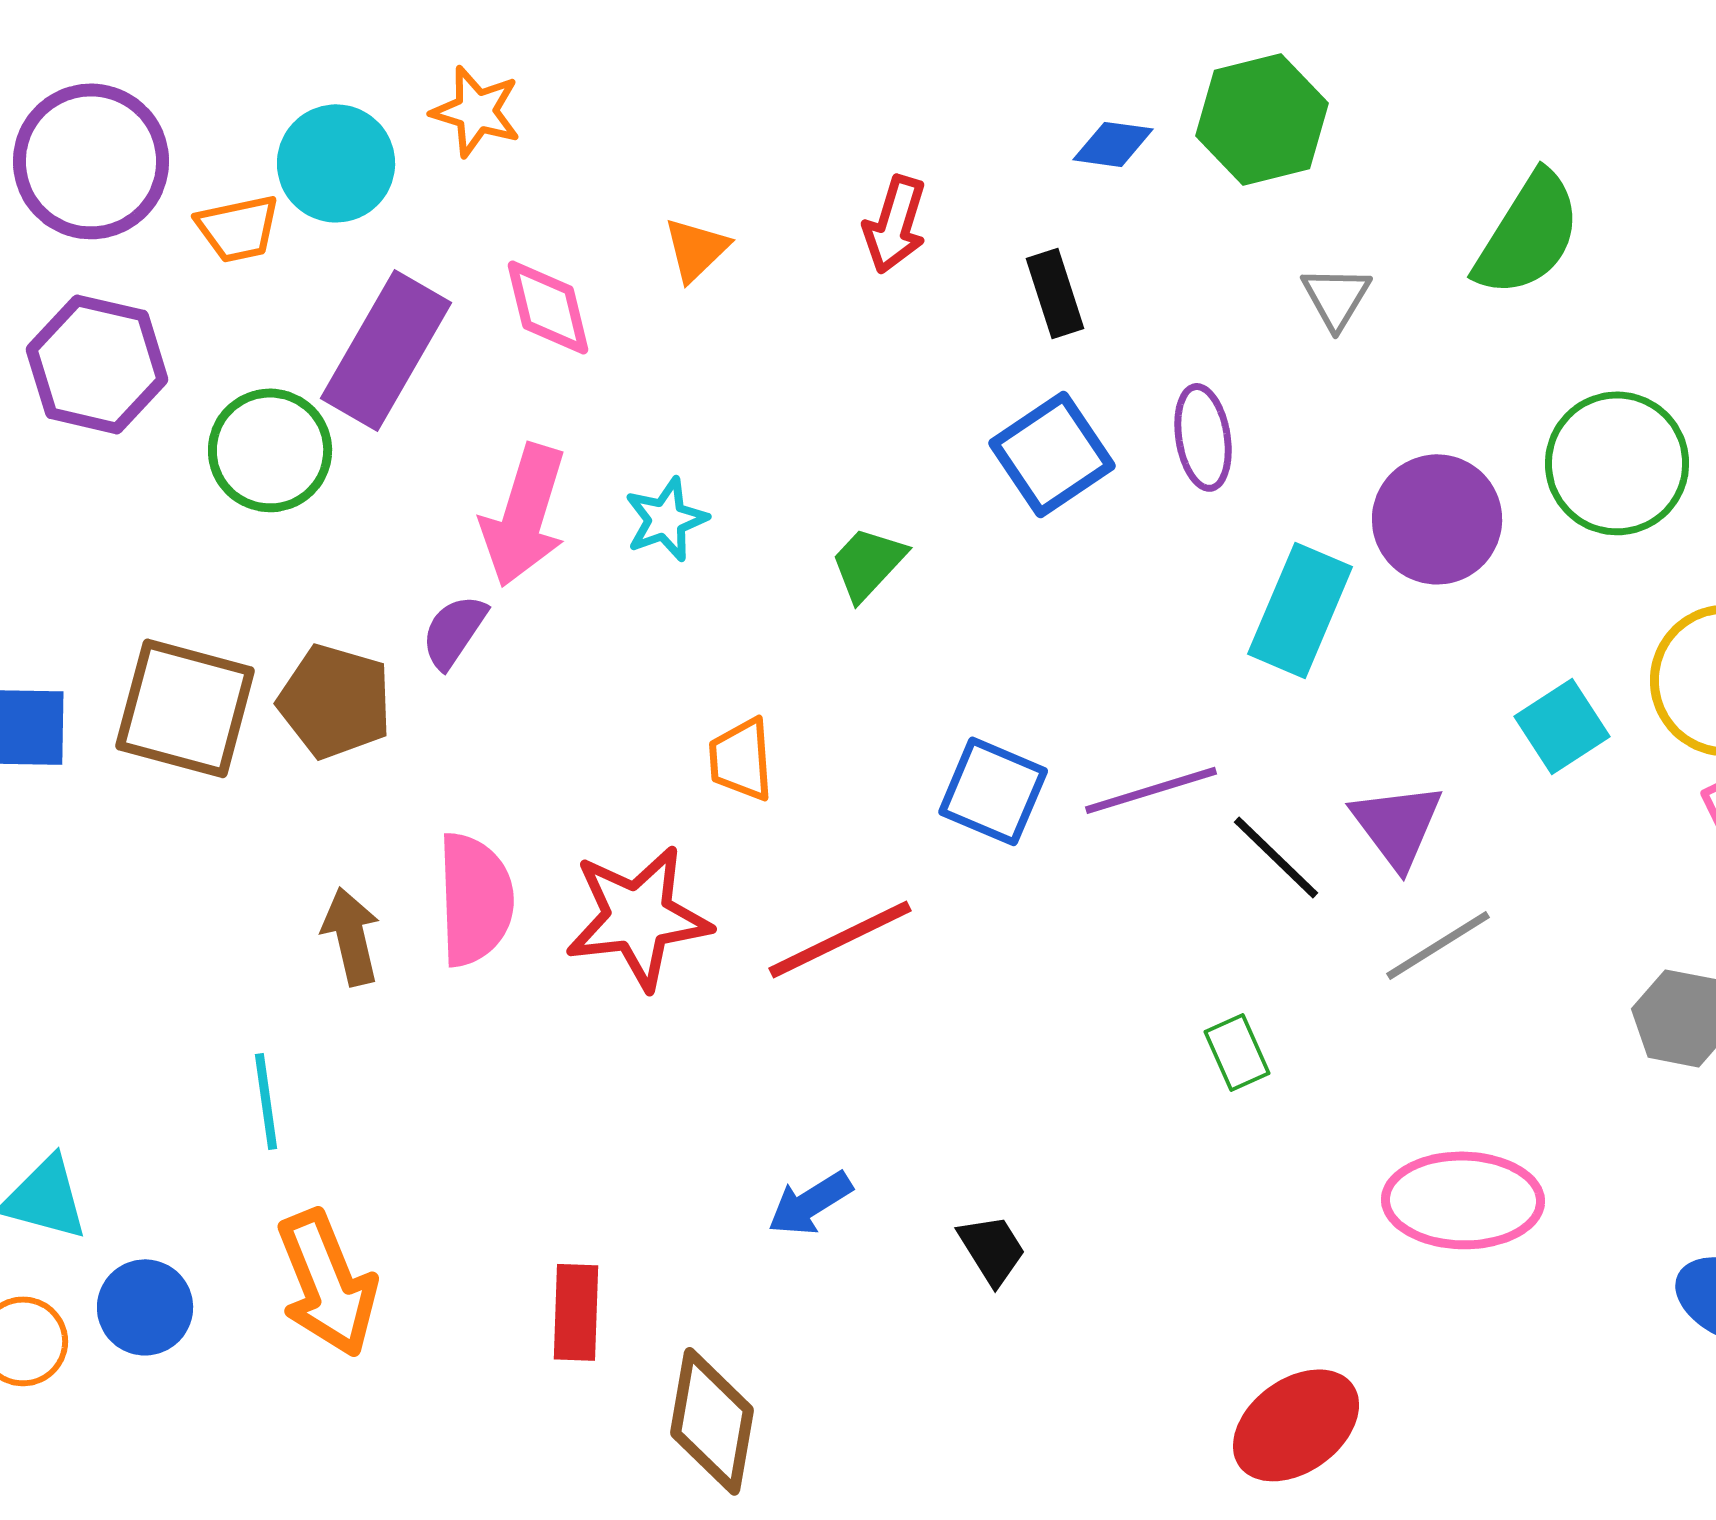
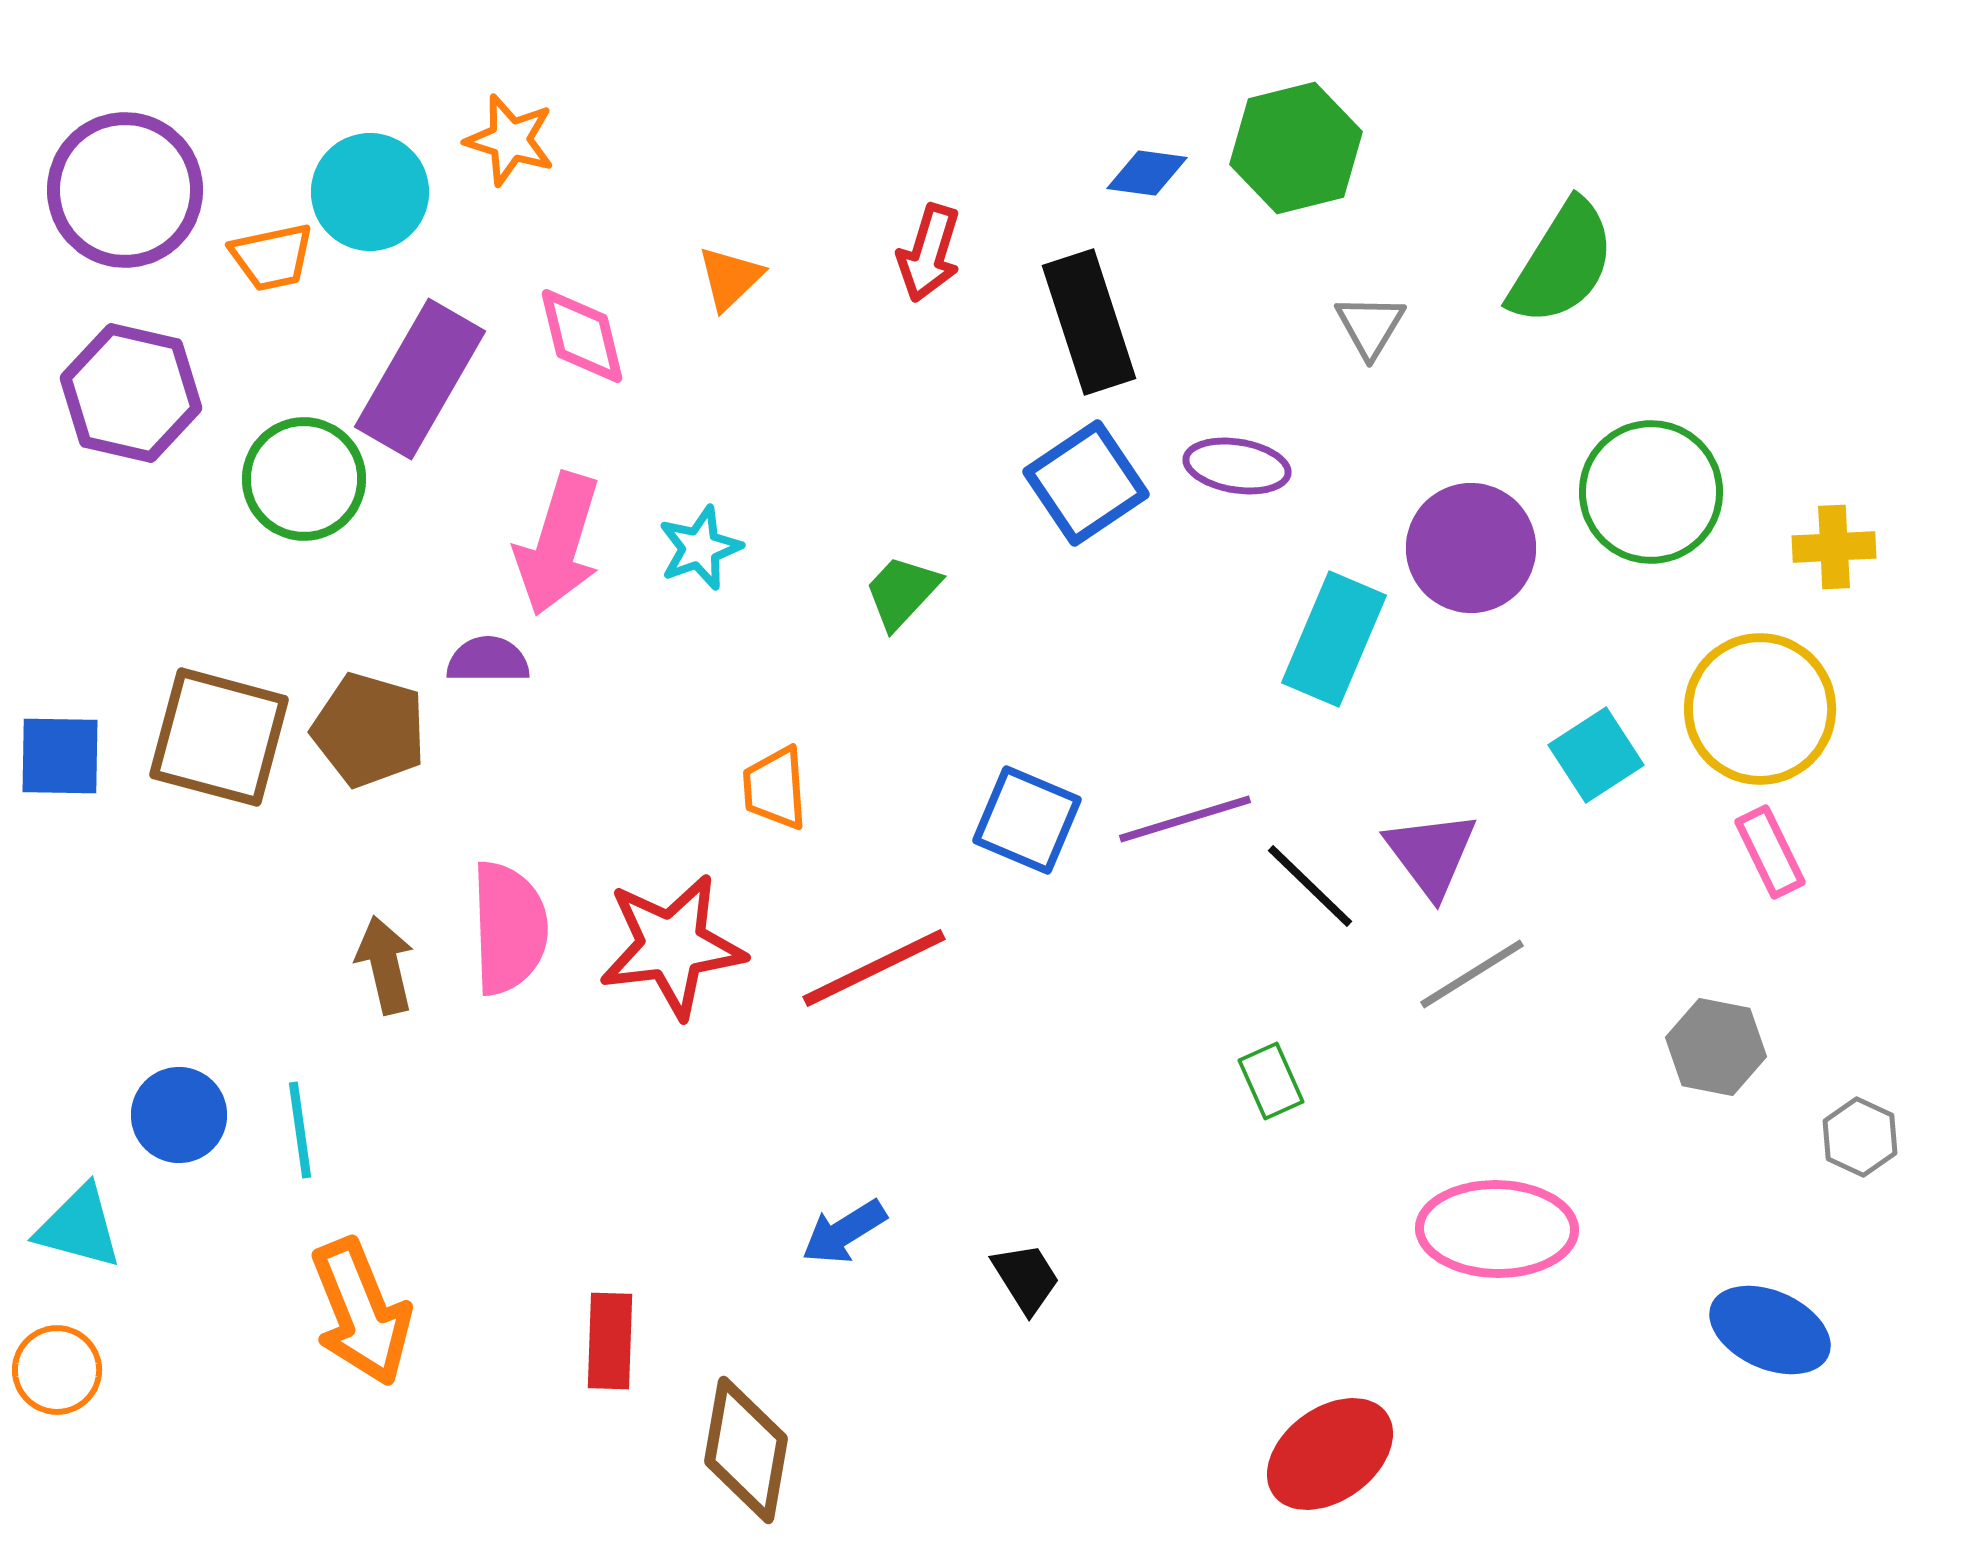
black rectangle: (1055, 293) -> (1089, 322), size x1.6
purple ellipse: (1203, 437) -> (1237, 466), turned -72
purple semicircle: (454, 631) -> (488, 660), turned 56
blue circle: (145, 1307) -> (179, 1115), moved

